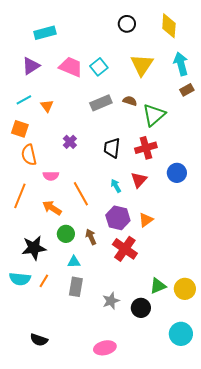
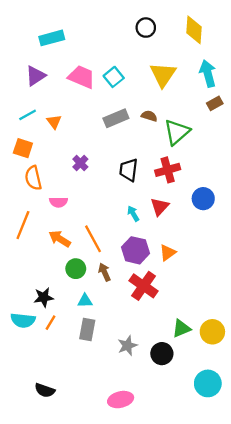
orange line: (81, 194) -> (93, 239), moved
black star: (34, 248) -> (44, 297), moved, size x0.7

